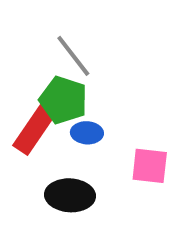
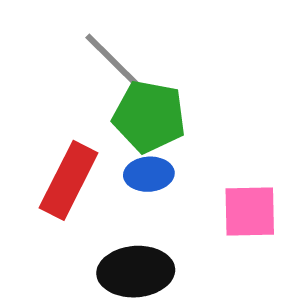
green pentagon: (63, 100) -> (149, 116), moved

